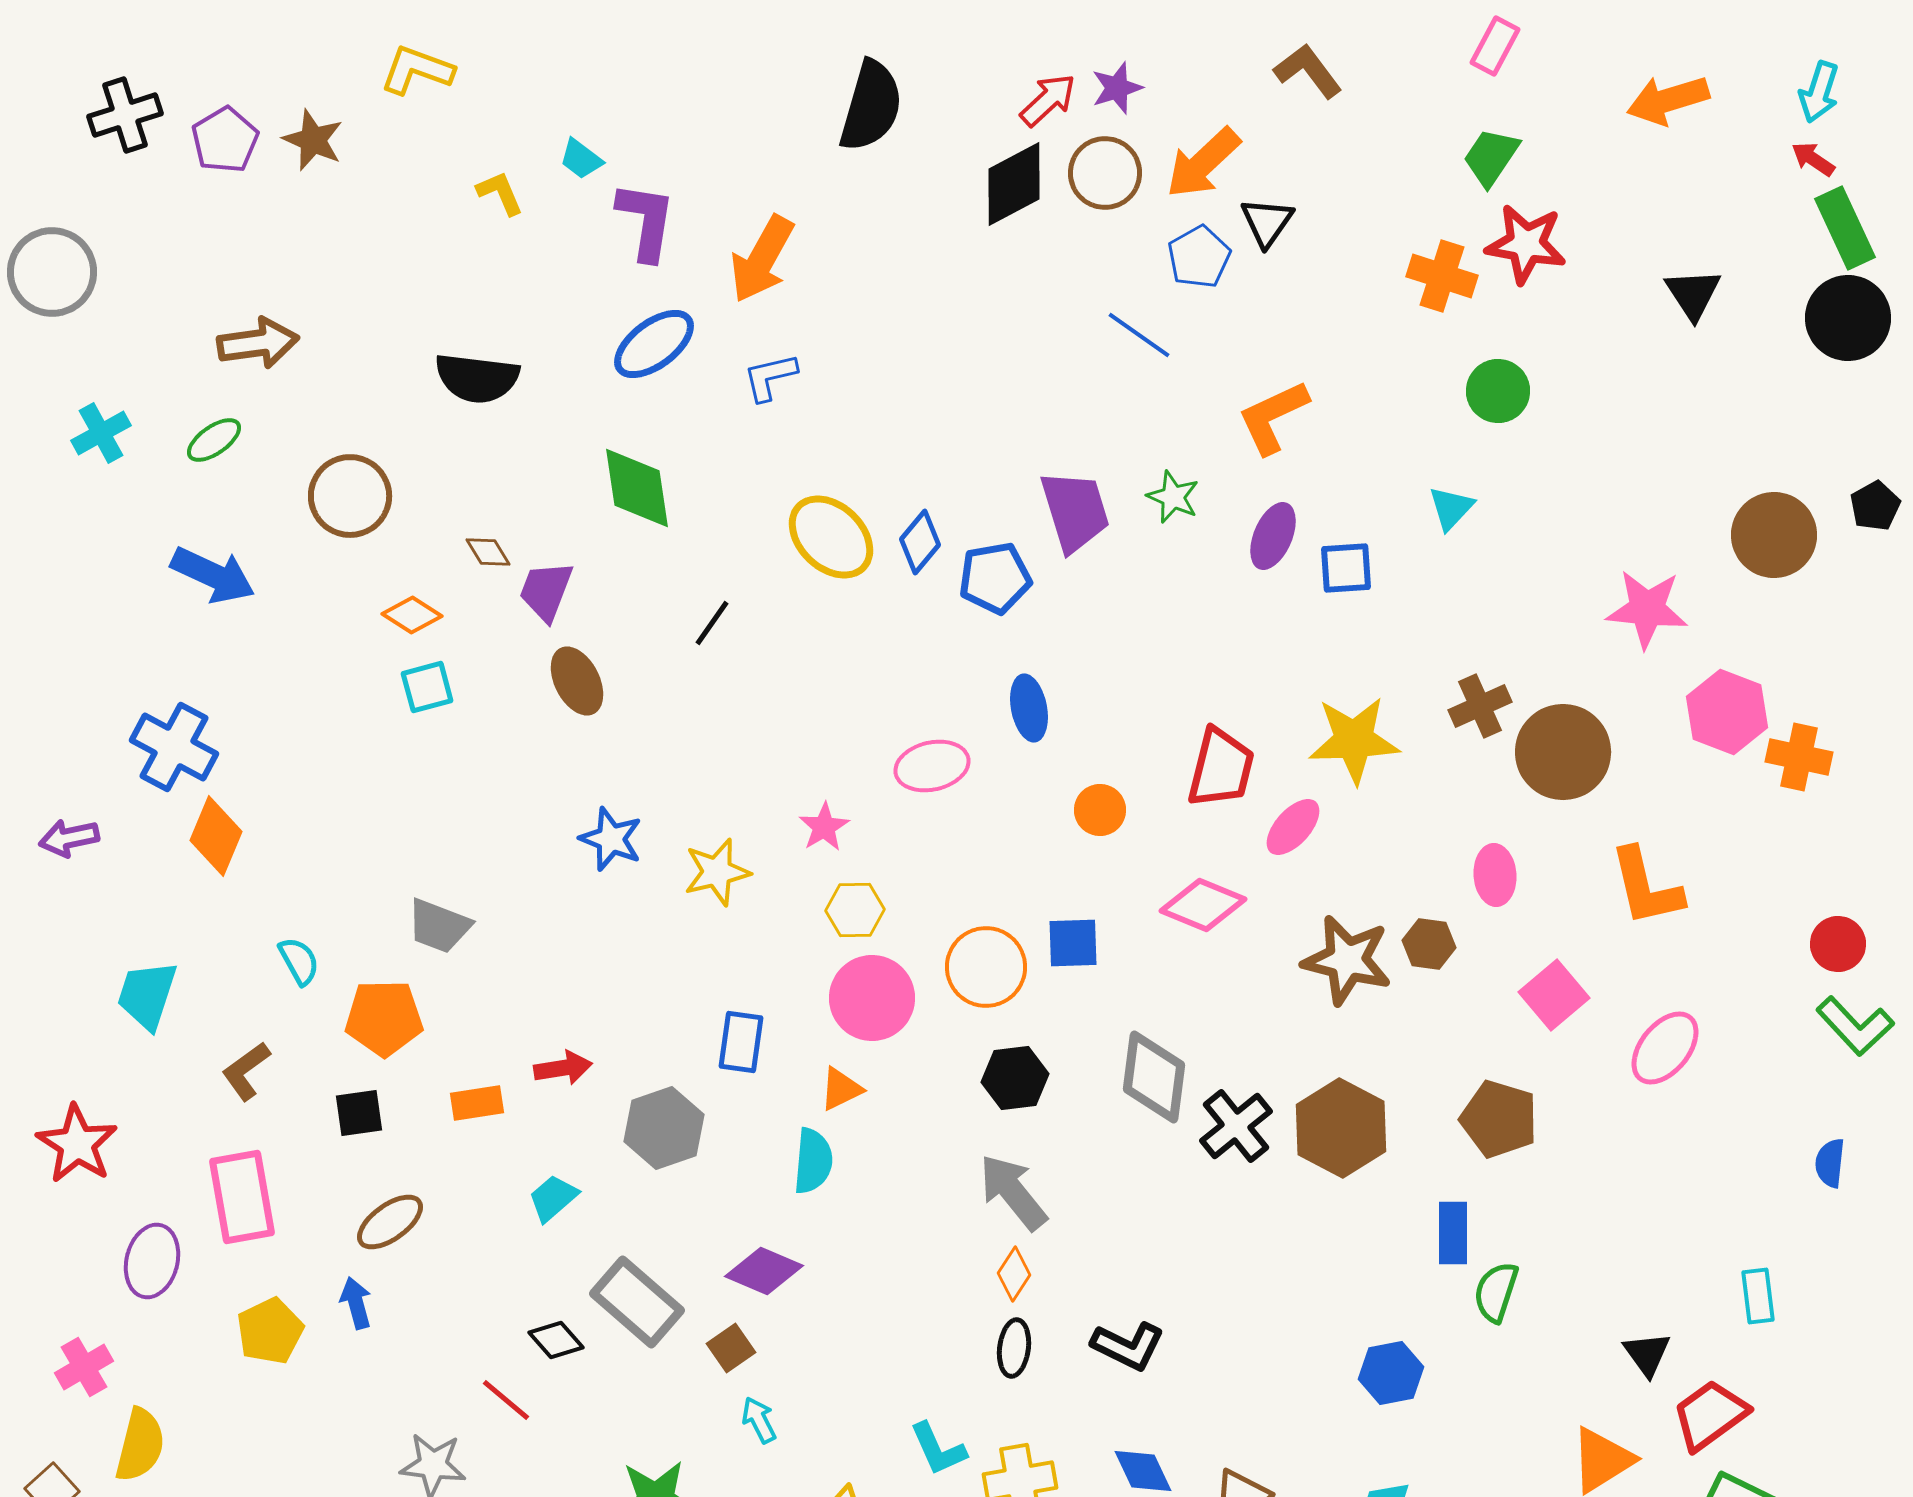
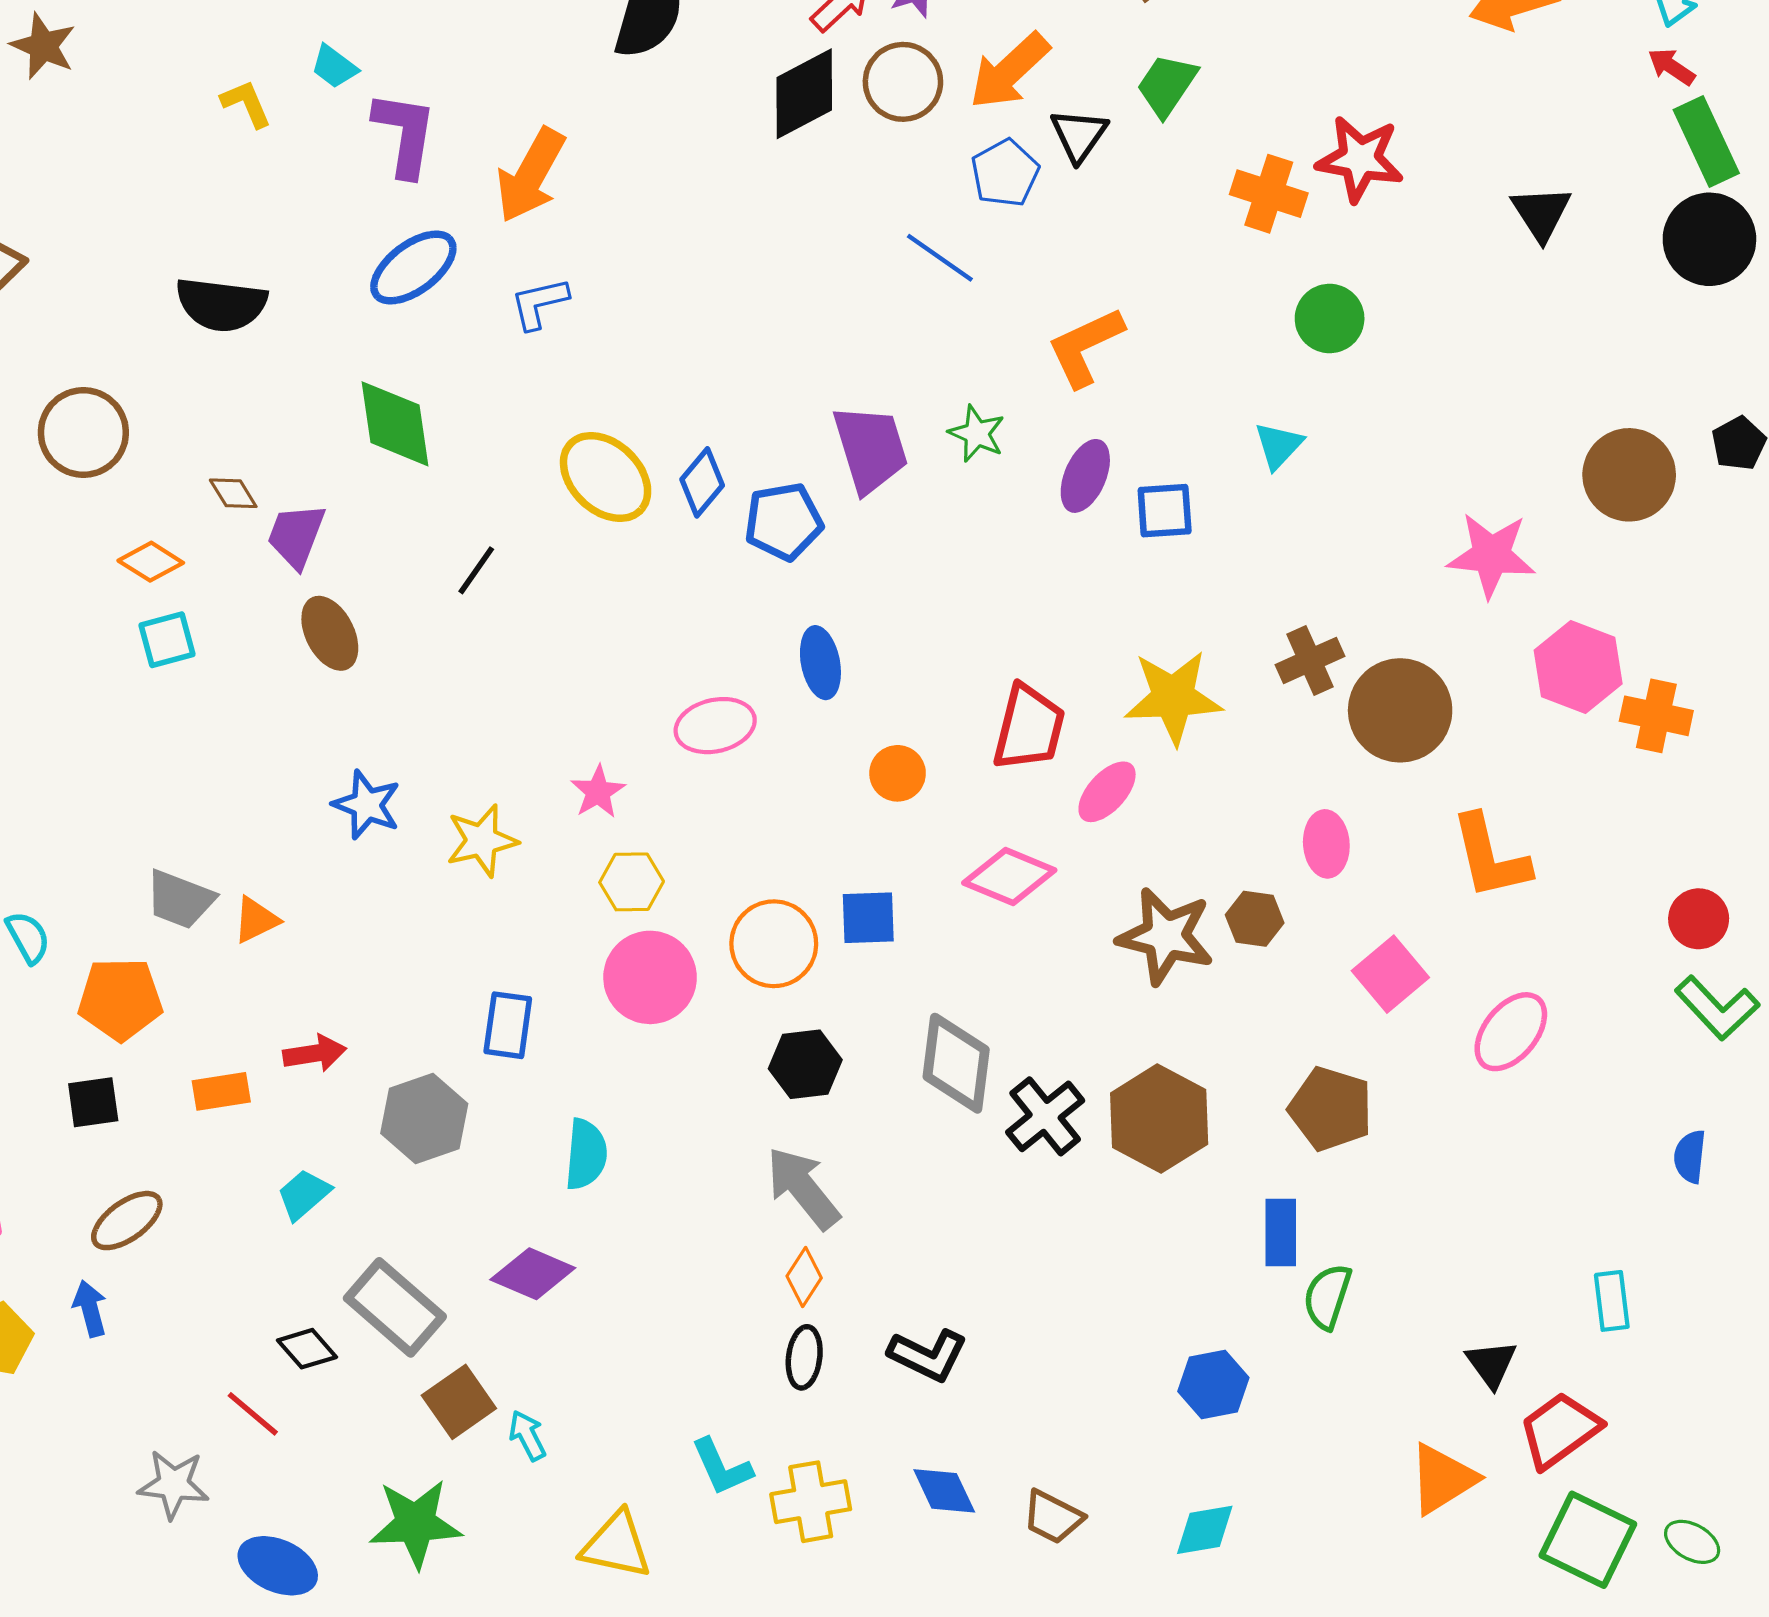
green trapezoid: (1491, 157) -> (1167, 85), moved
orange triangle: (841, 1089) -> (256, 920), moved
brown square: (731, 1348) -> (459, 1402), moved, size x1.4

